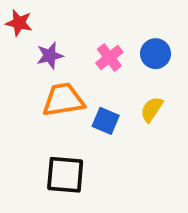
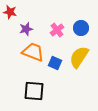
orange trapezoid: (63, 100) -> (33, 52), turned 30
yellow semicircle: (152, 109) -> (79, 57), size x1.6

